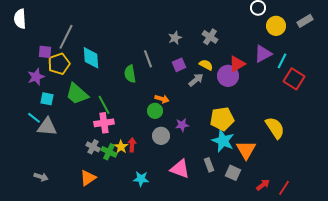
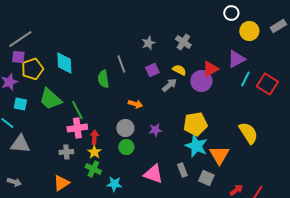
gray line: (66, 37) -> (20, 39), moved, turned 30
cyan line: (282, 61) -> (245, 79), moved
green circle: (155, 111) -> (126, 147), moved
gray triangle: (47, 127) -> (20, 144), moved
gray circle: (161, 136) -> (125, 128), moved
red arrow: (132, 145) -> (94, 137), moved
gray cross: (93, 147) -> (66, 152), turned -32
green cross: (109, 152) -> (93, 169), moved

